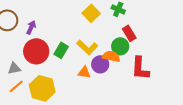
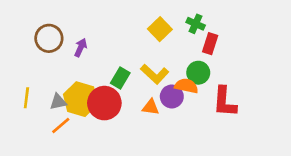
red rectangle: (129, 33) -> (210, 44), moved, turned 49
red circle: (36, 51) -> (104, 103), moved
yellow hexagon: (42, 88) -> (81, 99), moved

